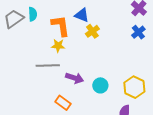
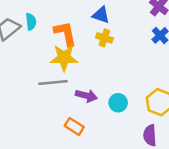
blue triangle: (82, 15) -> (101, 15), moved
yellow cross: (92, 31) -> (104, 38), turned -32
yellow star: (58, 46) -> (64, 58), size x1.6

